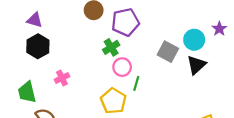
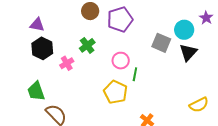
green cross: (111, 47) -> (87, 45), moved
pink cross: (62, 78) -> (67, 63), moved

